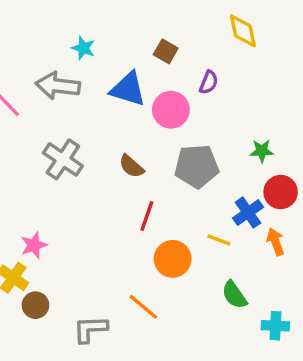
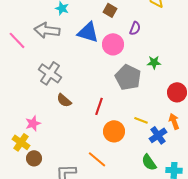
green star: (262, 151) -> (154, 62), moved
brown semicircle: (131, 166) -> (64, 100), moved
gray pentagon: (197, 166) -> (128, 77), turned 30
blue cross: (248, 213) -> (158, 135), moved
green semicircle: (234, 295) -> (149, 162), moved

